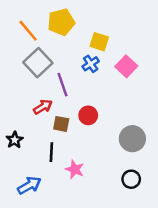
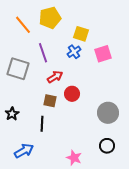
gray square: (38, 63) -> (18, 69), moved, turned -30
pink square: (126, 66) -> (103, 54), turned 30
purple line: (62, 85) -> (43, 53), moved
red arrow: (43, 107) -> (55, 77), moved
pink star: (75, 169) -> (74, 158), moved

